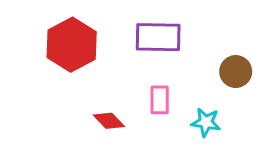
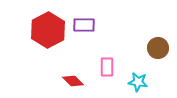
purple rectangle: (158, 37) -> (84, 25), moved, size x0.7

